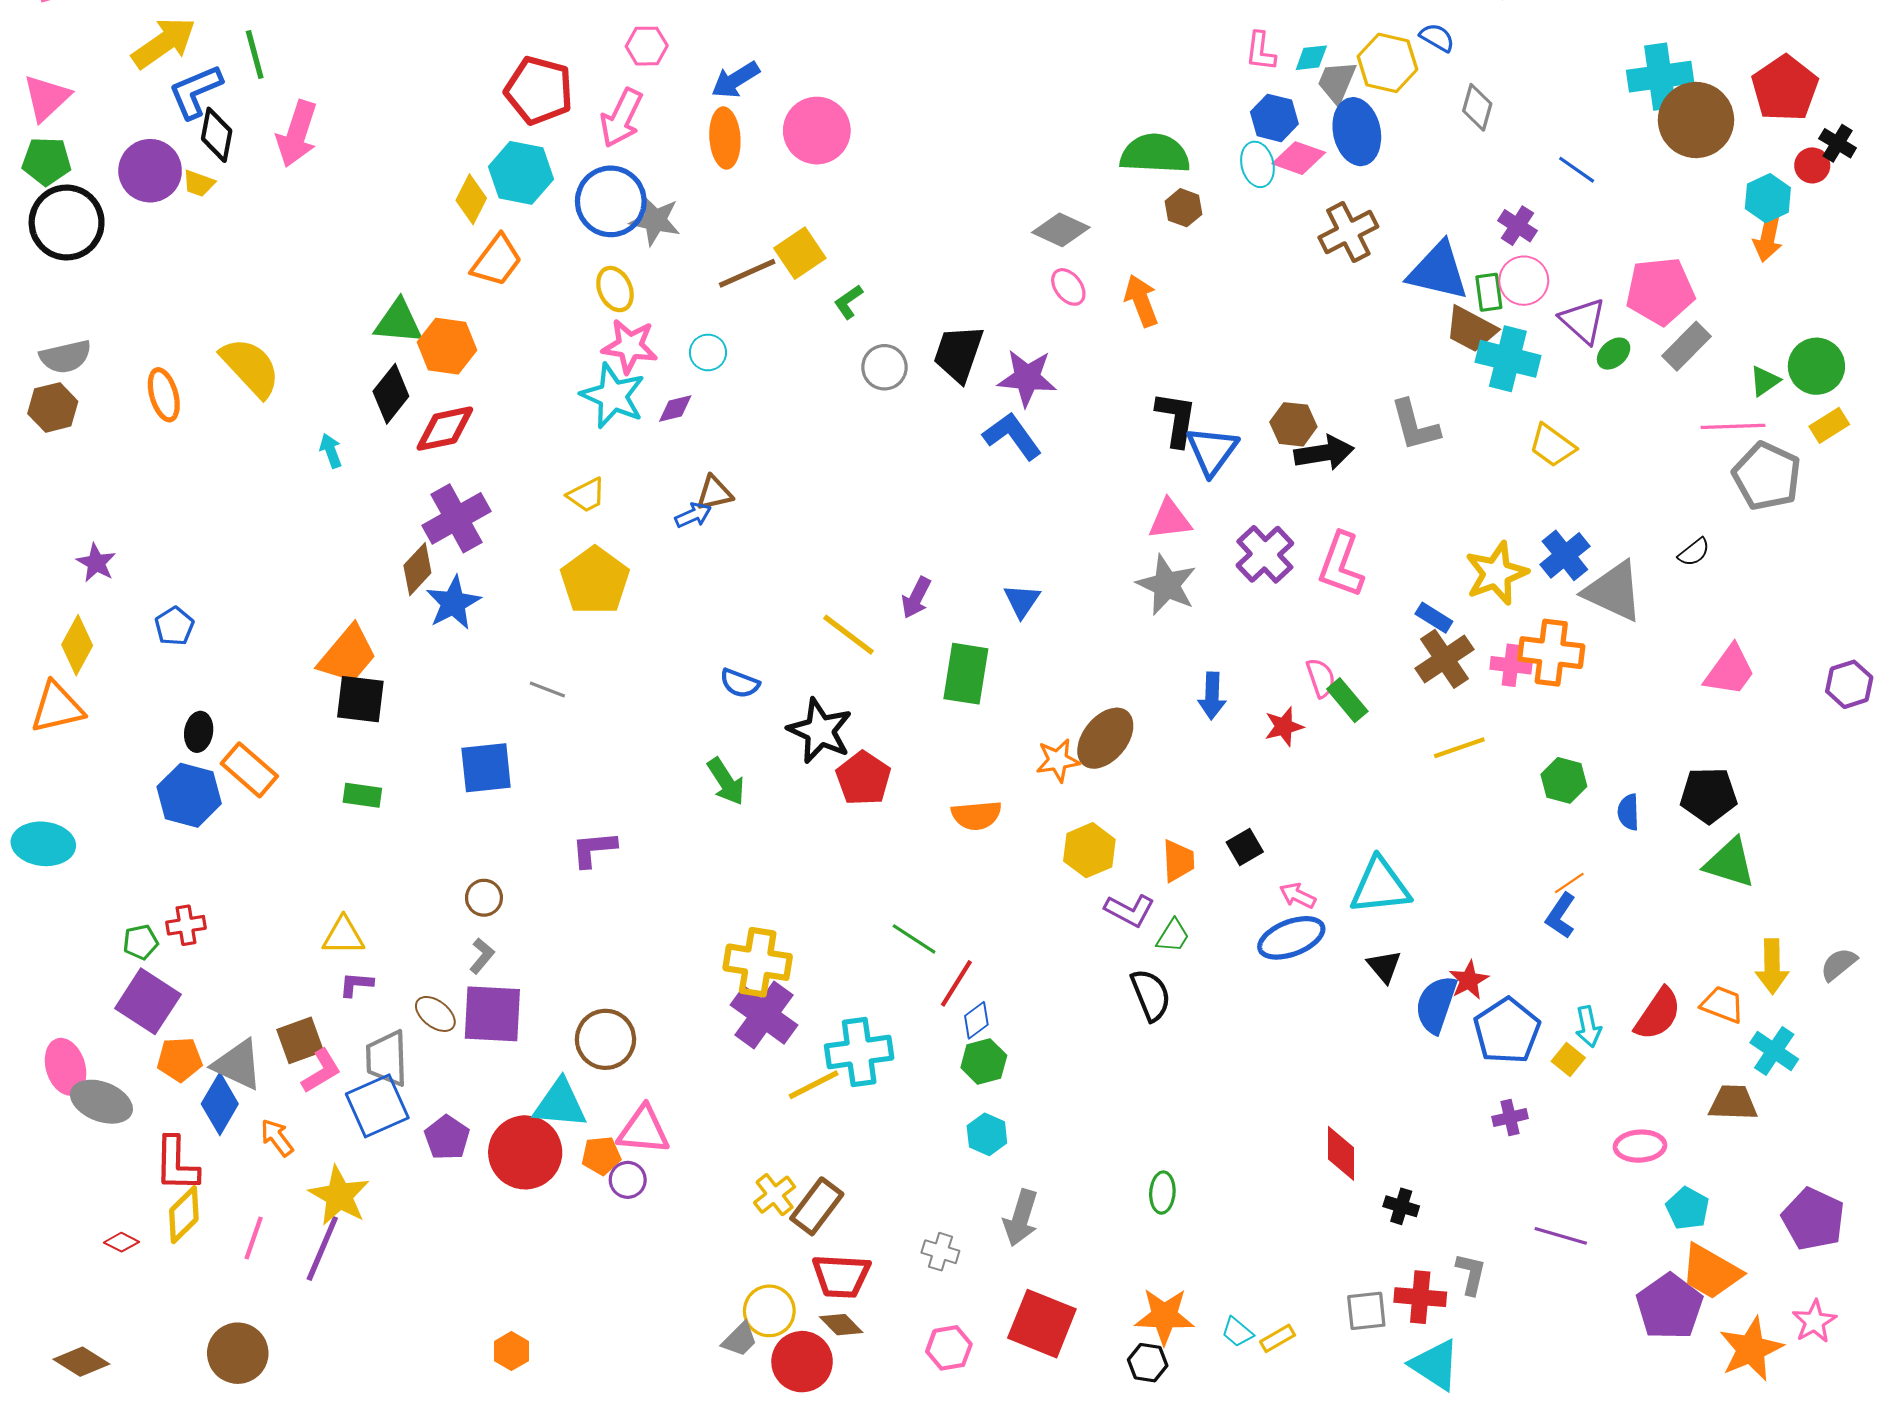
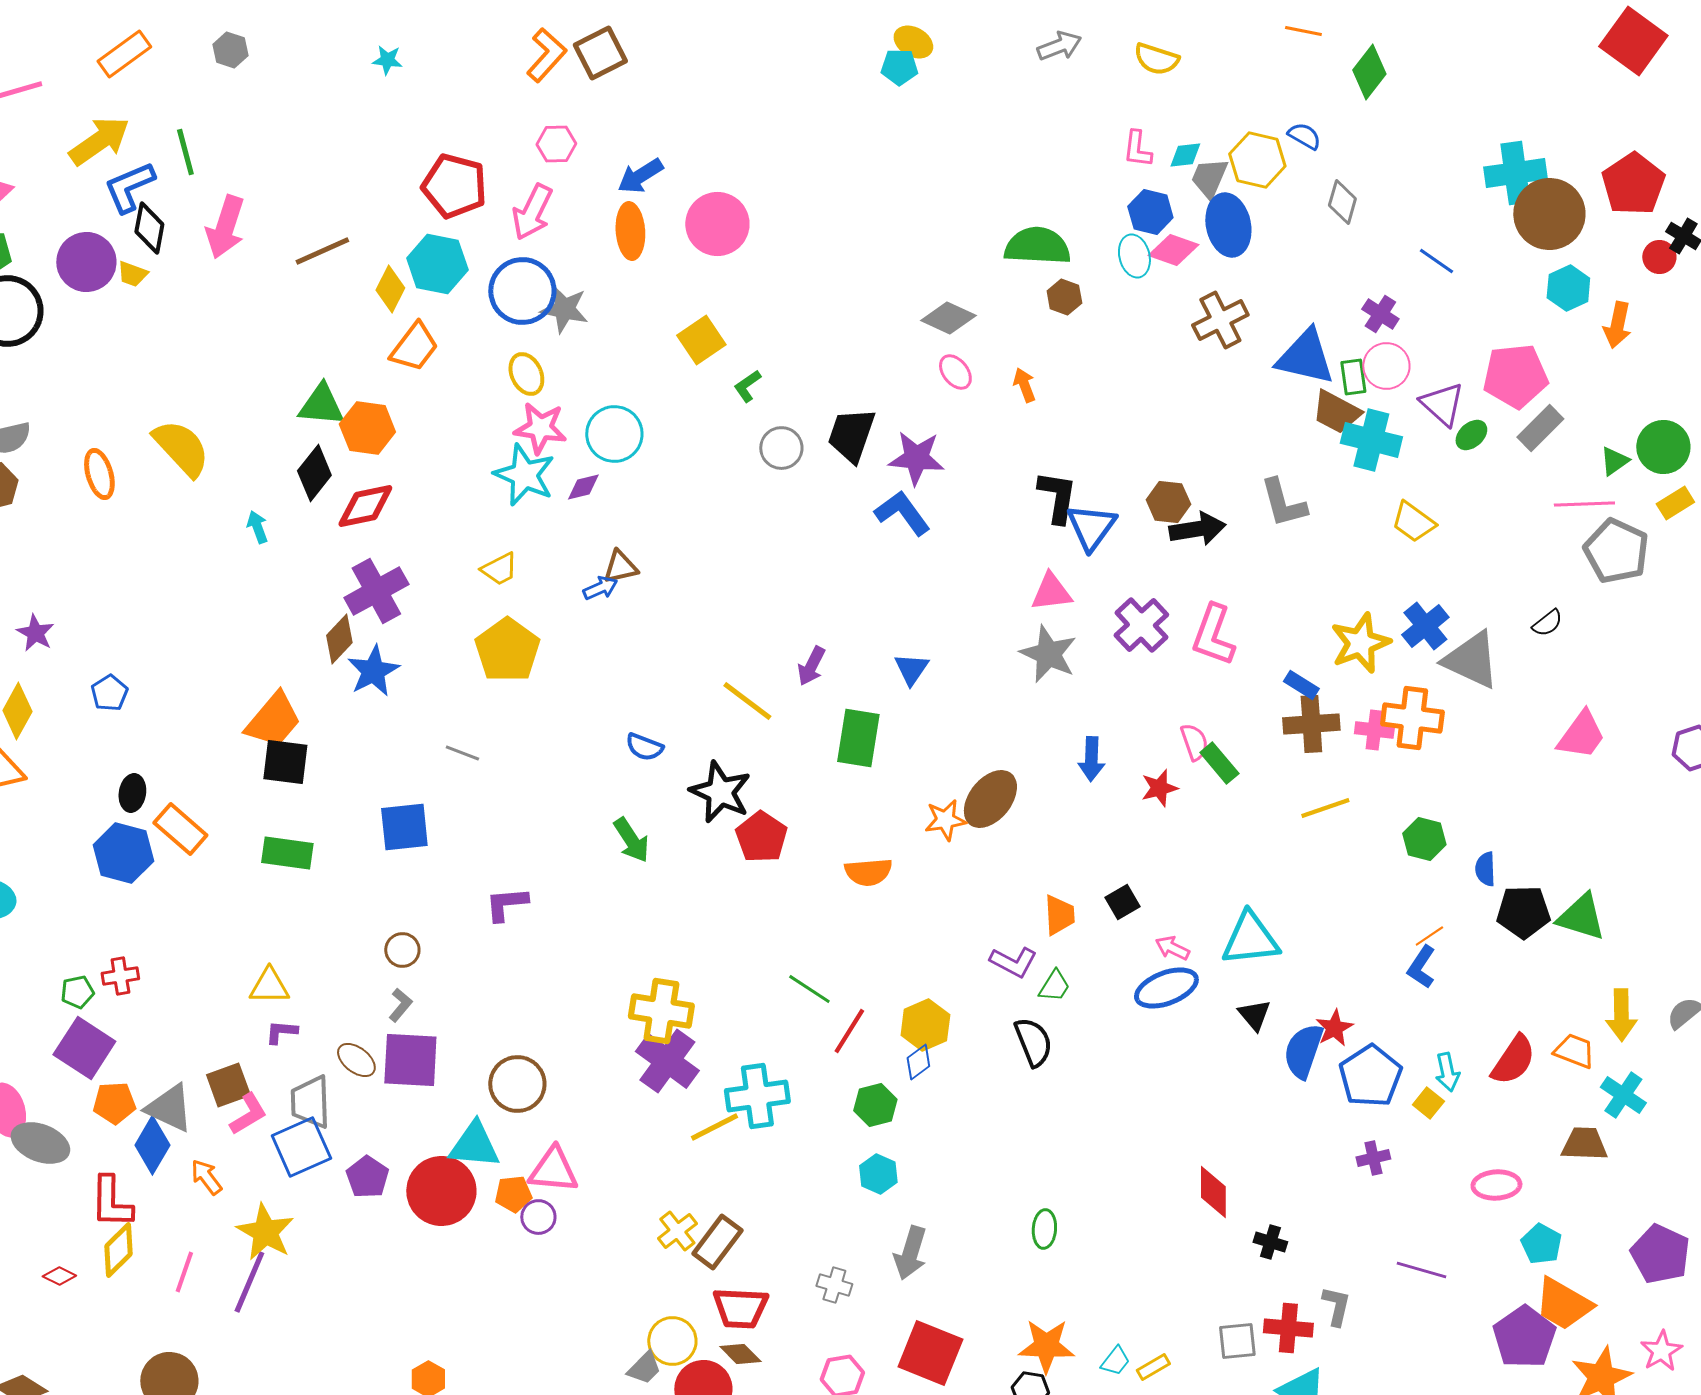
cyan hexagon: (1768, 198) -> (1568, 288), moved
brown line: (747, 273) -> (322, 251), moved
orange arrow: (1141, 301) -> (1024, 385), size x0.7
cyan circle: (708, 352) -> (614, 434), size x1.6
brown cross: (1445, 659) -> (1311, 724), turned 30
green rectangle: (362, 795) -> (287, 853), size x1.4
black pentagon: (1709, 795) -> (1523, 912), moved
yellow hexagon: (1089, 850) -> (925, 1025), moved
blue diamond: (976, 1020) -> (918, 1062), moved
cyan trapezoid: (1237, 1332) -> (1115, 1361), turned -92

